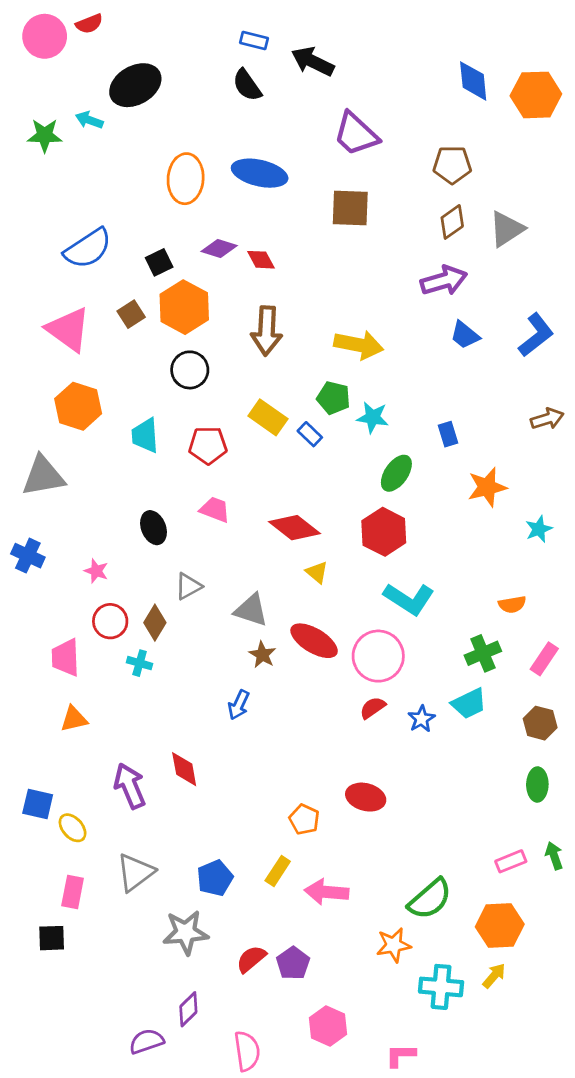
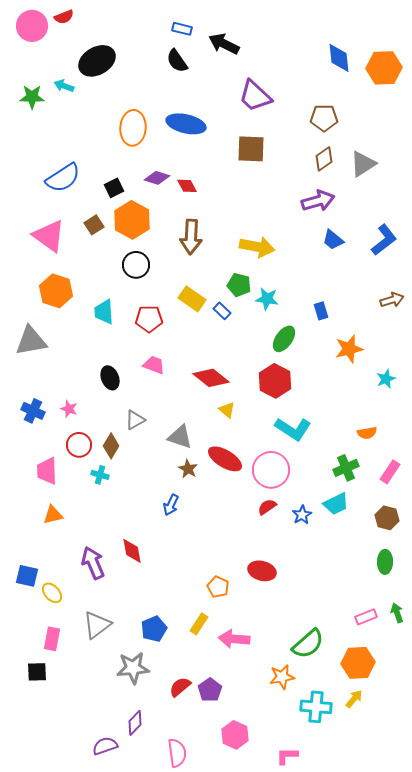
blue cross: (28, 556) -> (33, 411), moved

